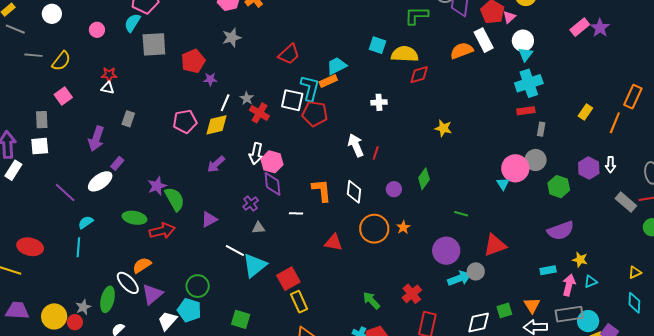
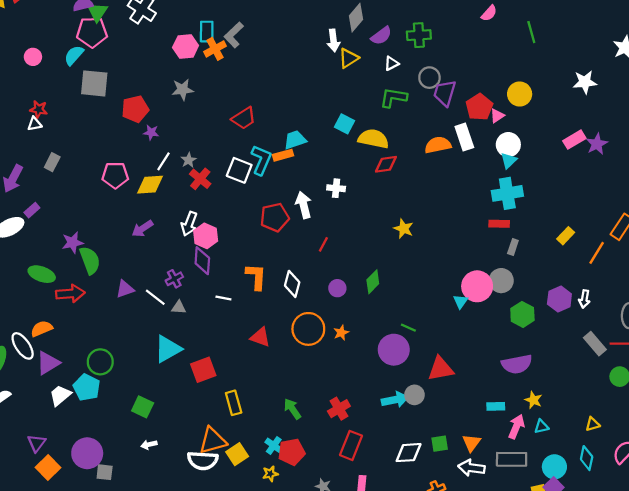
white triangle: (108, 88) -> (35, 124), turned -32
red pentagon: (315, 114) -> (275, 217), moved, turned -30
white arrow: (356, 145) -> (304, 205), moved
white line: (235, 251) -> (155, 297), moved
purple circle: (446, 251) -> (394, 350), moved
yellow rectangle: (299, 302) -> (234, 403), moved
cyan circle: (588, 321) -> (554, 467), moved

